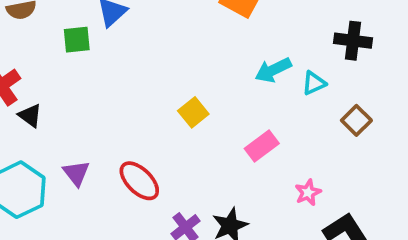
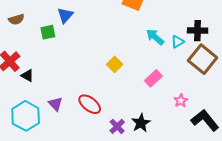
black cross: (353, 41) -> (198, 31), moved
cyan arrow: (273, 70) -> (155, 37), turned 72
brown square: (356, 120) -> (203, 59), size x1.8

